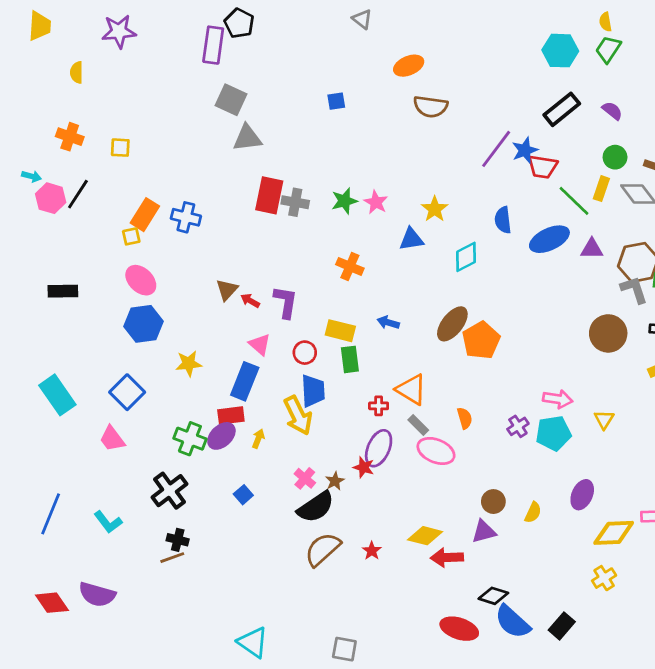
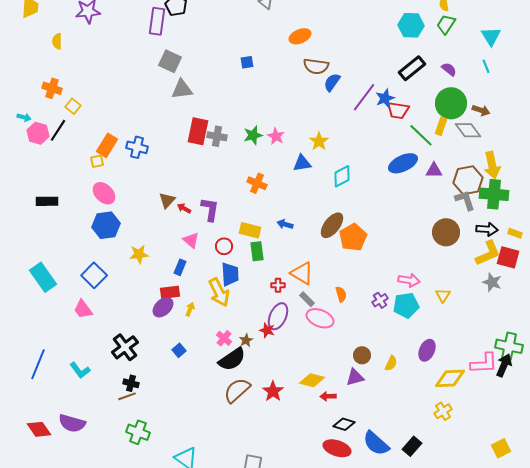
yellow square: (120, 148) -> (73, 106), moved, turned 35
green circle: (615, 157) -> (451, 103), size x1.8
blue semicircle: (503, 220) -> (332, 82), moved, turned 42
blue rectangle: (245, 381) -> (180, 267), size x0.6
green cross: (190, 439) -> (138, 432), moved
red star: (372, 551) -> (273, 391), size x1.5
red arrow: (447, 558) -> (328, 396), size x0.7
black diamond: (493, 596) -> (344, 424), moved

